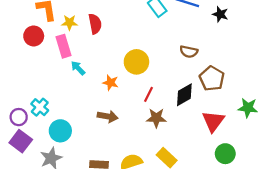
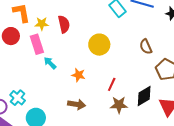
brown semicircle: (189, 52) -> (146, 47), turned 56
yellow circle: (136, 62) -> (99, 45), moved
black diamond: (184, 95) -> (144, 96), moved

